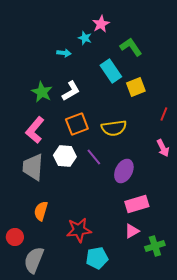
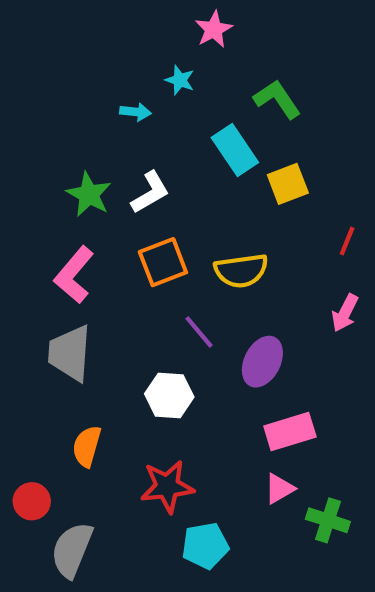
pink star: (101, 24) -> (214, 29), moved
pink arrow: (163, 148) -> (345, 313), turned 54
white hexagon: (65, 156) -> (169, 395), moved
green cross: (155, 246) -> (328, 520), turned 36

